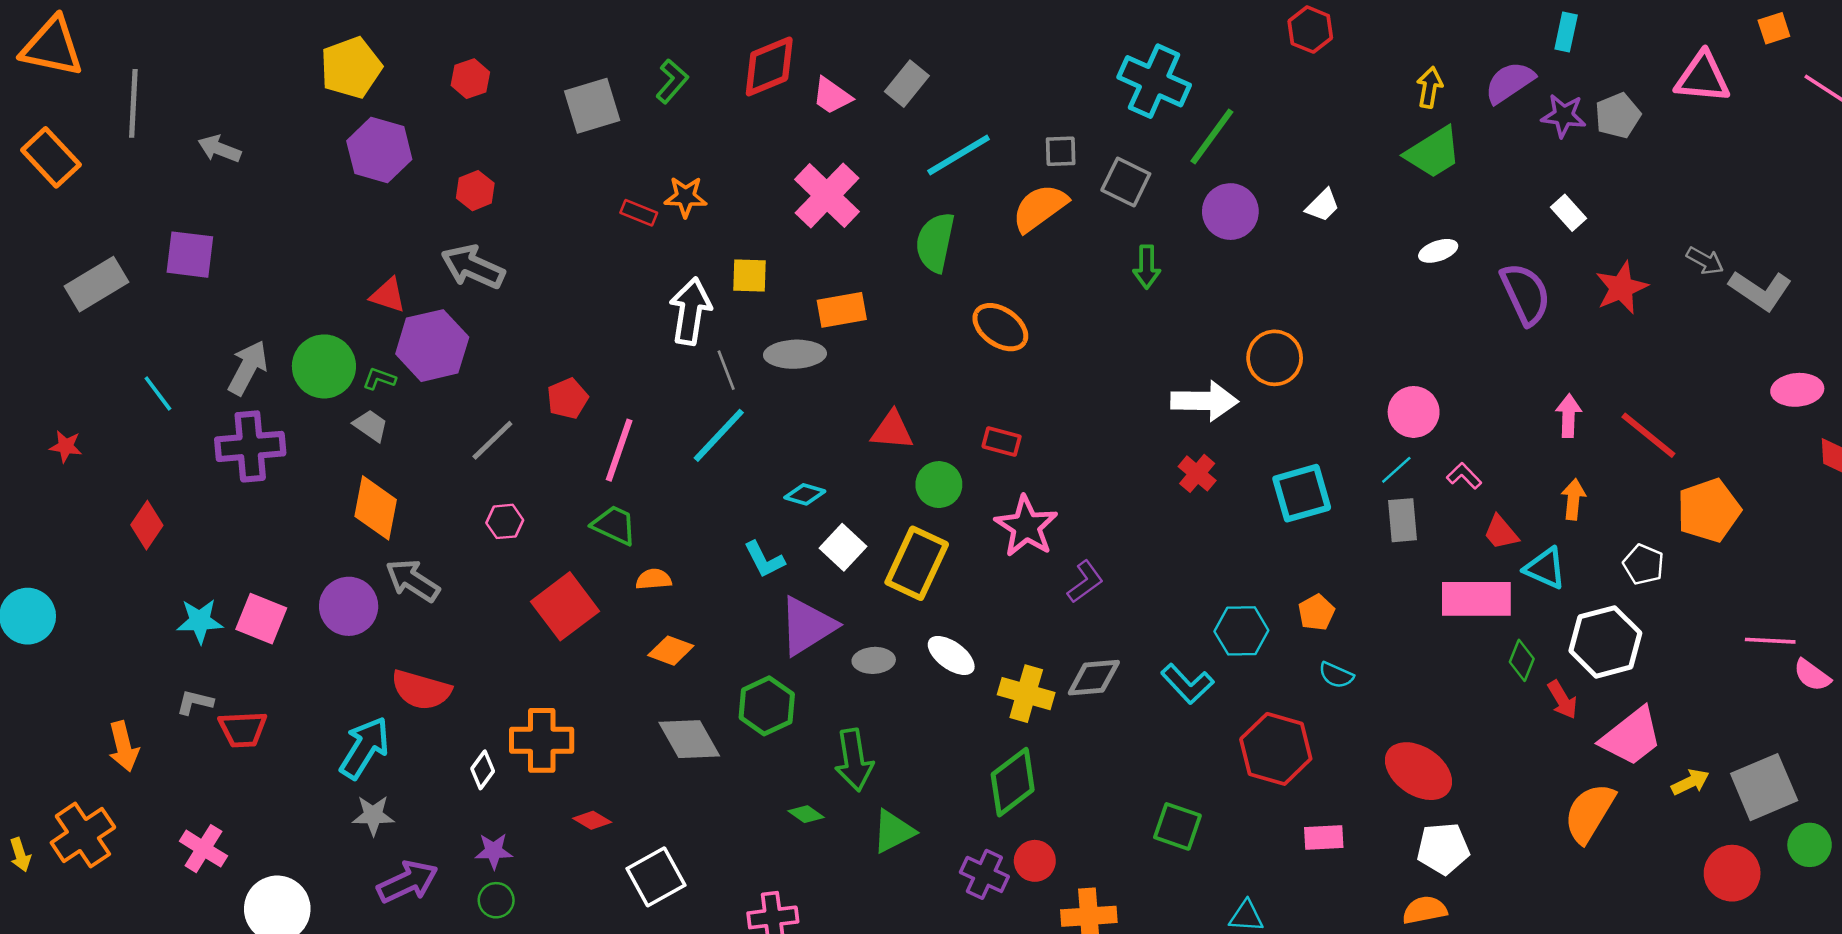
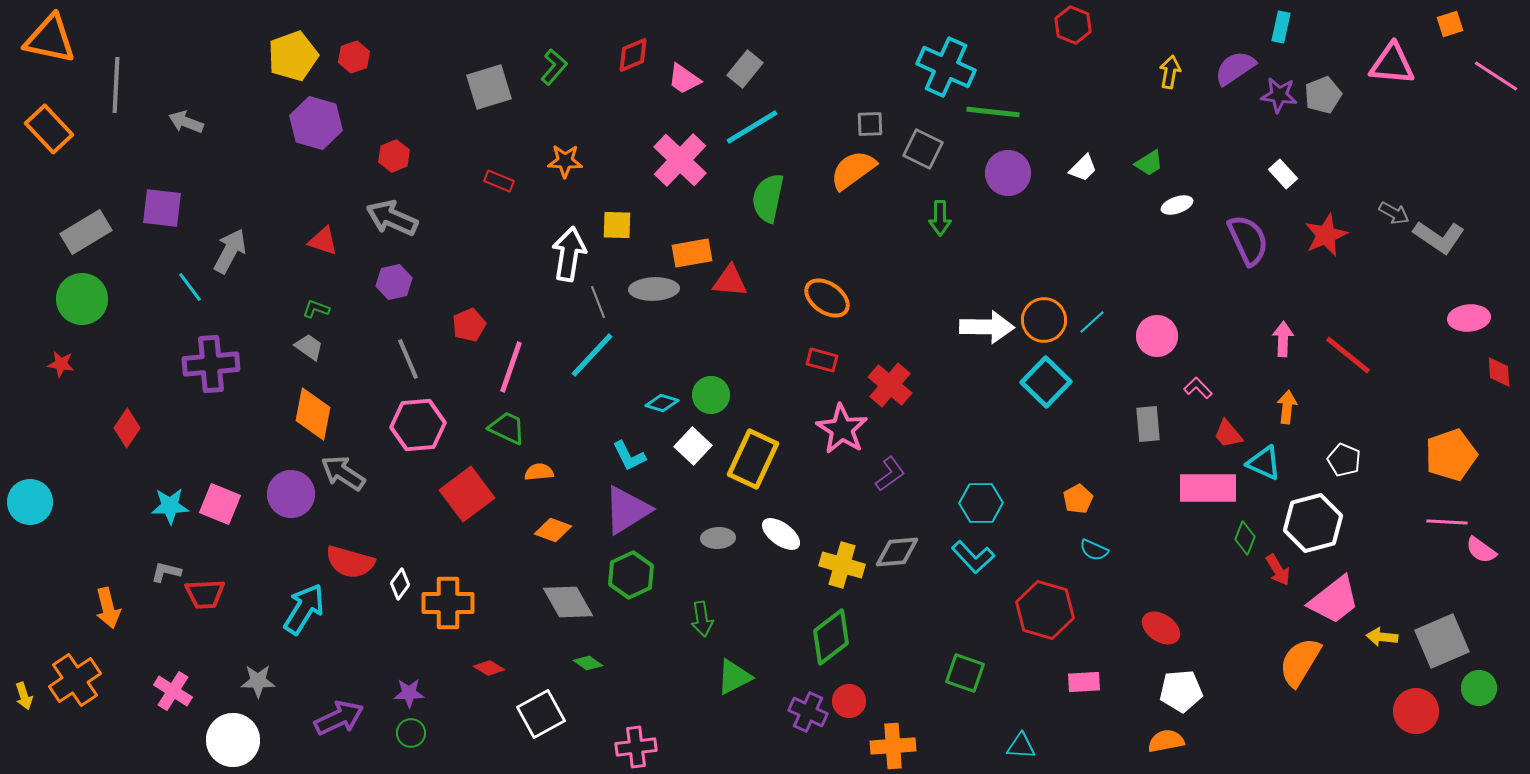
red diamond: (769, 66) -> (633, 55), size x0.7
red hexagon: (470, 79) -> (354, 57), moved
green line: (1212, 137) -> (993, 112), turned 60
green trapezoid: (1433, 152) -> (1149, 163), moved, size x0.6
cyan line: (959, 155) -> (752, 127), moved
red rectangle: (639, 213) -> (499, 181), moved
orange ellipse: (1000, 327) -> (827, 298), moved
purple hexagon: (432, 346) -> (394, 282), moved, size x0.6
orange circle: (1275, 358) -> (1044, 320), moved
green circle: (324, 366) -> (82, 299), moved
gray arrow: (248, 368) -> (230, 251), moved
cyan line: (158, 394) -> (190, 287), moved
red triangle: (892, 430) -> (730, 281), moved
gray line: (492, 440) -> (408, 359), turned -69
cyan line: (1396, 470) -> (1092, 322), moved
red cross: (1197, 473) -> (890, 385), moved, size x1.4
green circle: (939, 485) -> (711, 395), moved
cyan square: (1302, 493) -> (1046, 382), moved, turned -30
orange pentagon: (1709, 510) -> (1451, 455), moved
pink hexagon: (505, 521) -> (418, 425), size x1.8
purple triangle: (807, 626) -> (627, 510), moved
cyan hexagon: (1241, 631) -> (981, 503), moved
green arrow: (854, 760) -> (702, 619), size x0.7
white diamond: (483, 770) -> (400, 584), moved
red ellipse: (1418, 771) -> (1161, 628), size x0.7
yellow arrow: (1690, 782) -> (1382, 637), turned -148
green diamond: (806, 814) -> (588, 663), moved
gray star: (373, 815) -> (258, 681), moved

